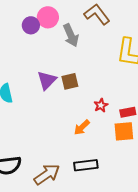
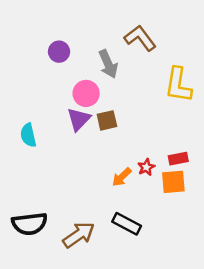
pink circle: (48, 17) -> (86, 93), moved
red star: (101, 105) -> (146, 167), moved
black rectangle: (86, 165) -> (127, 224), turned 35

